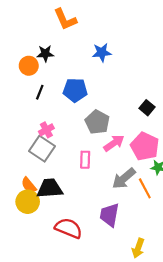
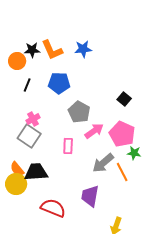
orange L-shape: (65, 19) -> (52, 50), moved

